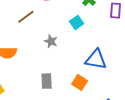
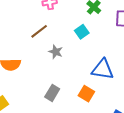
brown line: (26, 17) -> (39, 31), moved
gray rectangle: (47, 81) -> (52, 93), turned 35

